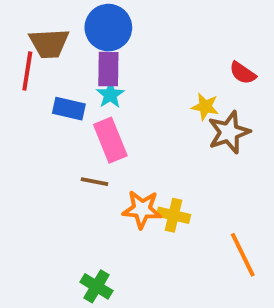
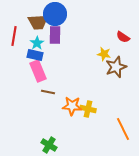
brown trapezoid: (49, 43) -> (38, 22), moved
cyan star: (110, 95) -> (37, 43), moved
pink rectangle: (110, 140) -> (38, 71), moved

